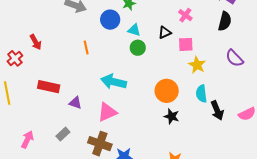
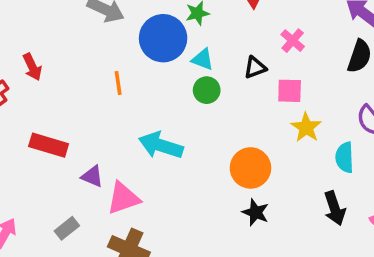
blue circle: (110, 20) -> (163, 38), size x1.4
cyan semicircle: (201, 94) -> (345, 157), moved
pink triangle: (107, 112) -> (123, 198), moved

